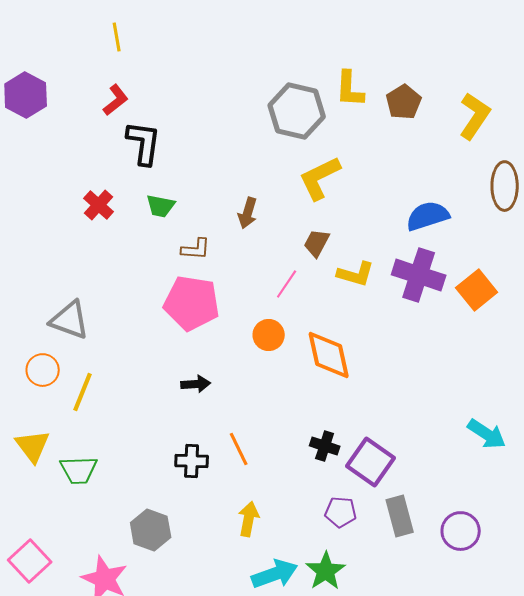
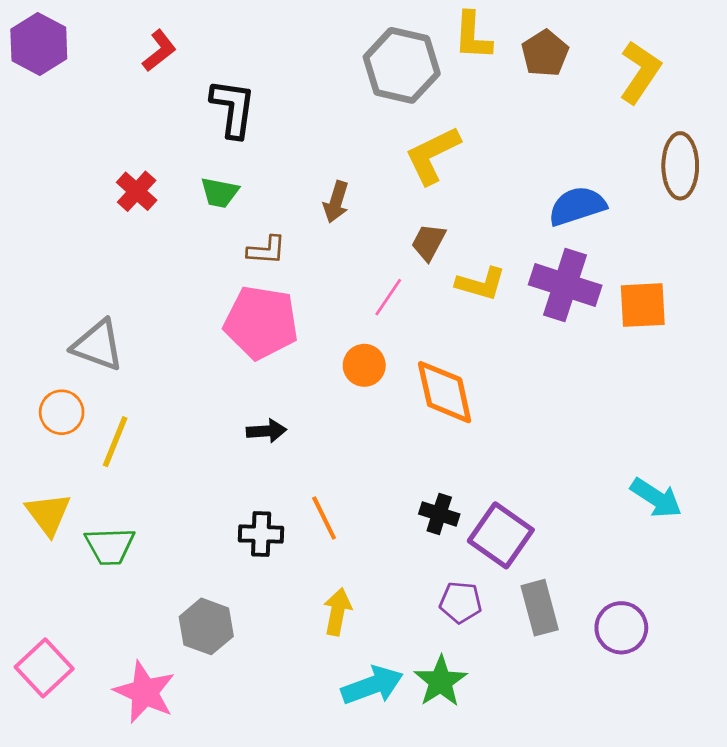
black L-shape: (144, 143) -> (233, 108), moved
orange square: (477, 290) -> (643, 305), turned 36

